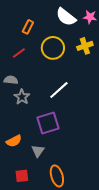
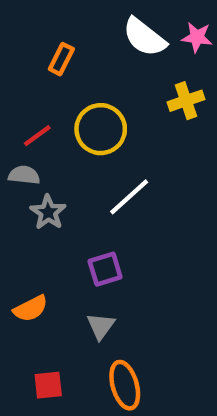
yellow circle: (53, 48) -> (101, 129), moved
red line: (19, 53) -> (37, 136), moved
purple square: (48, 123) -> (105, 269), size x0.7
gray triangle: (38, 151) -> (101, 326), moved

